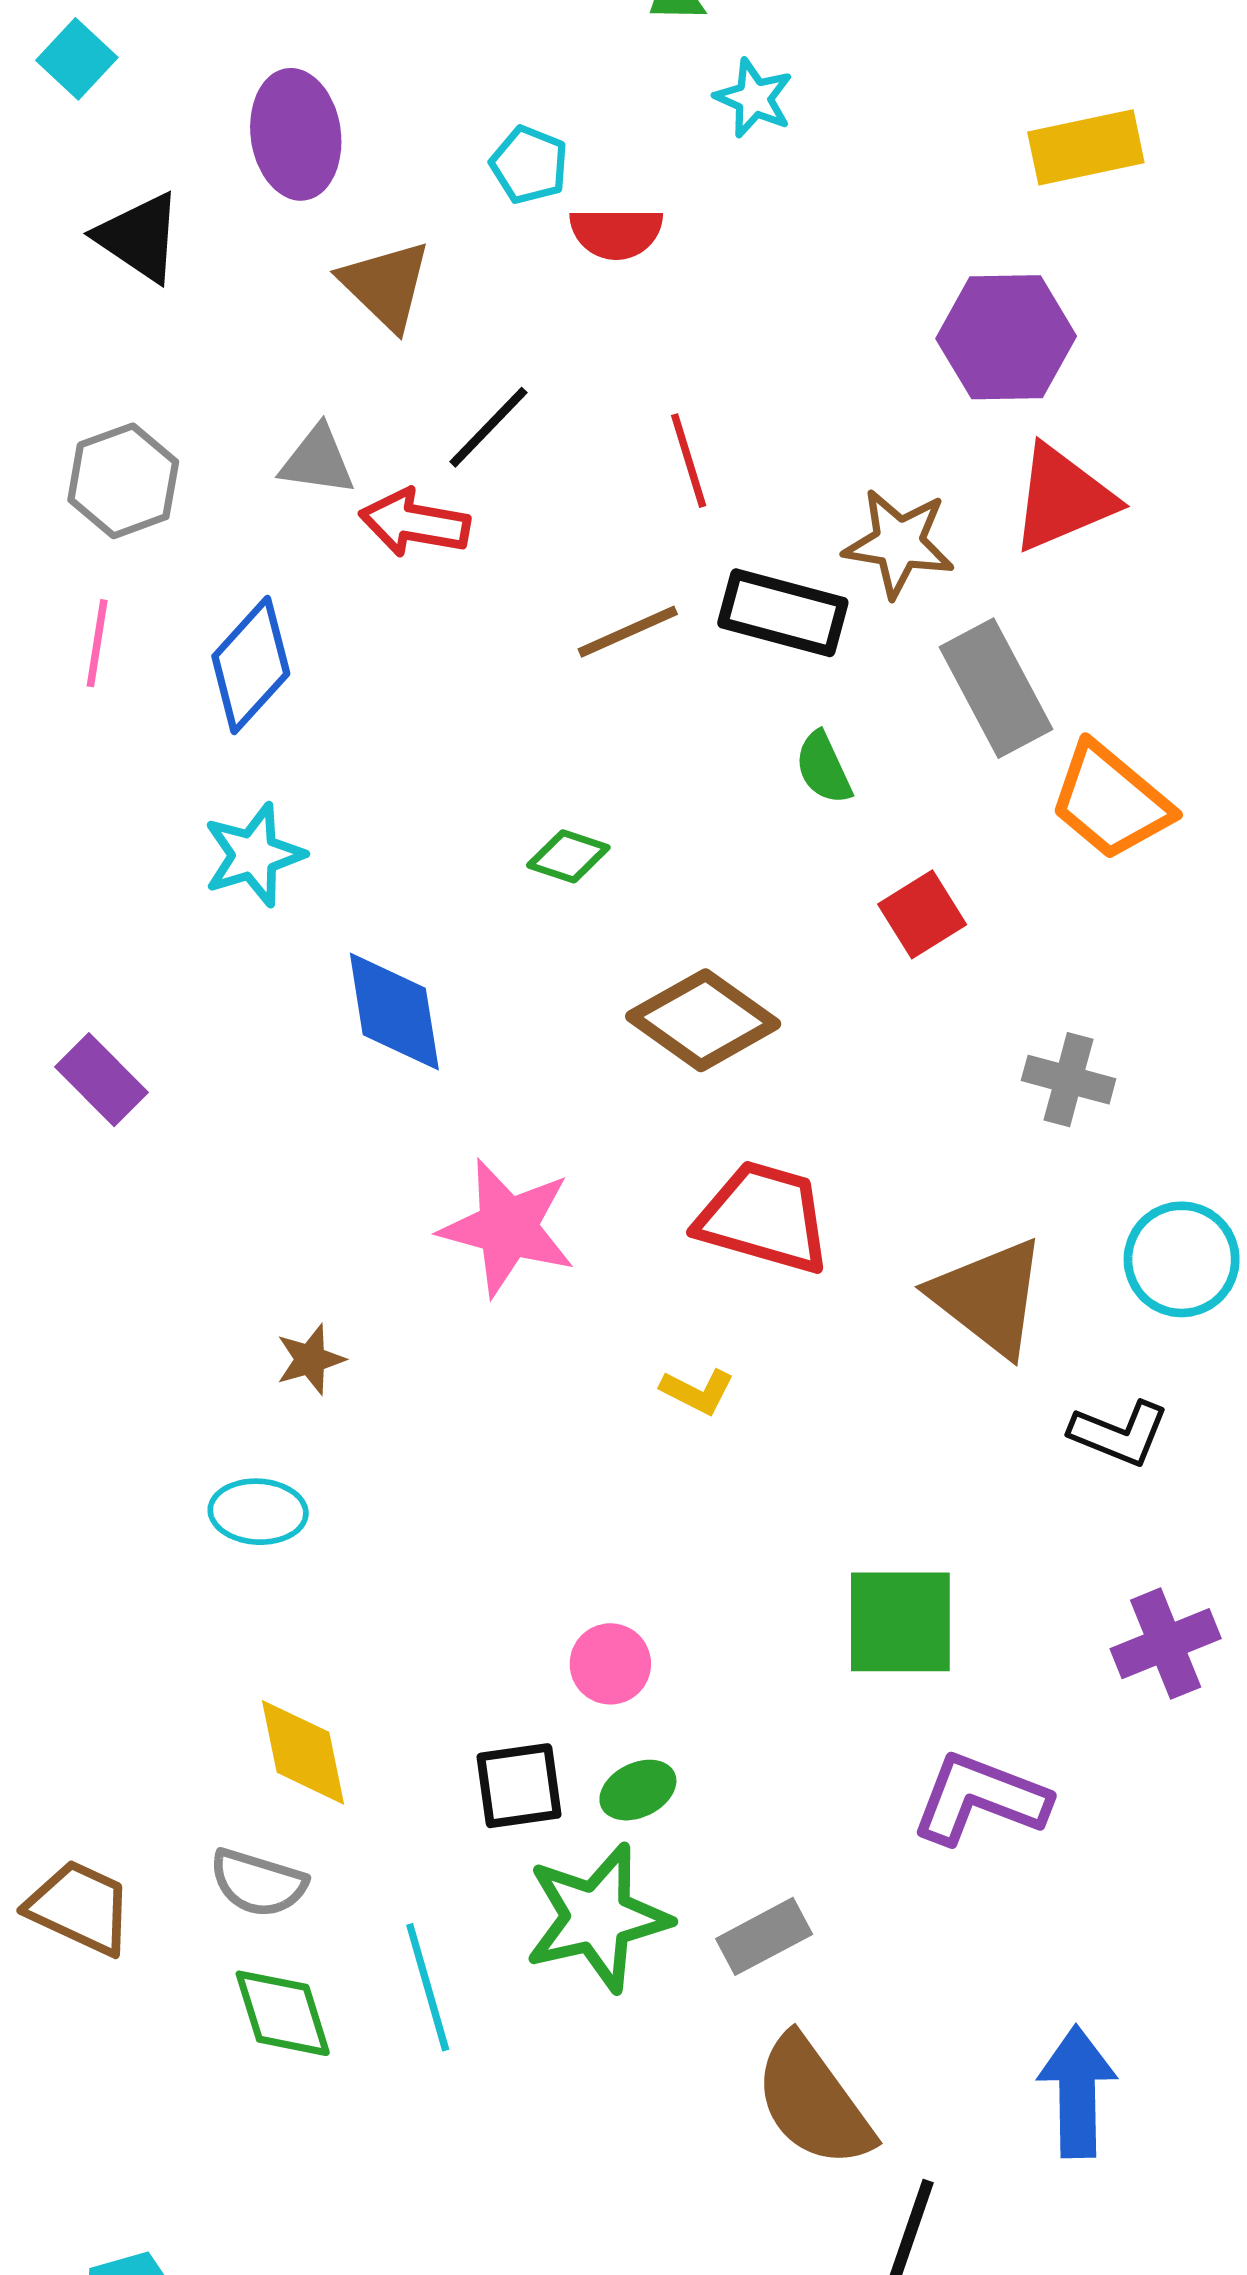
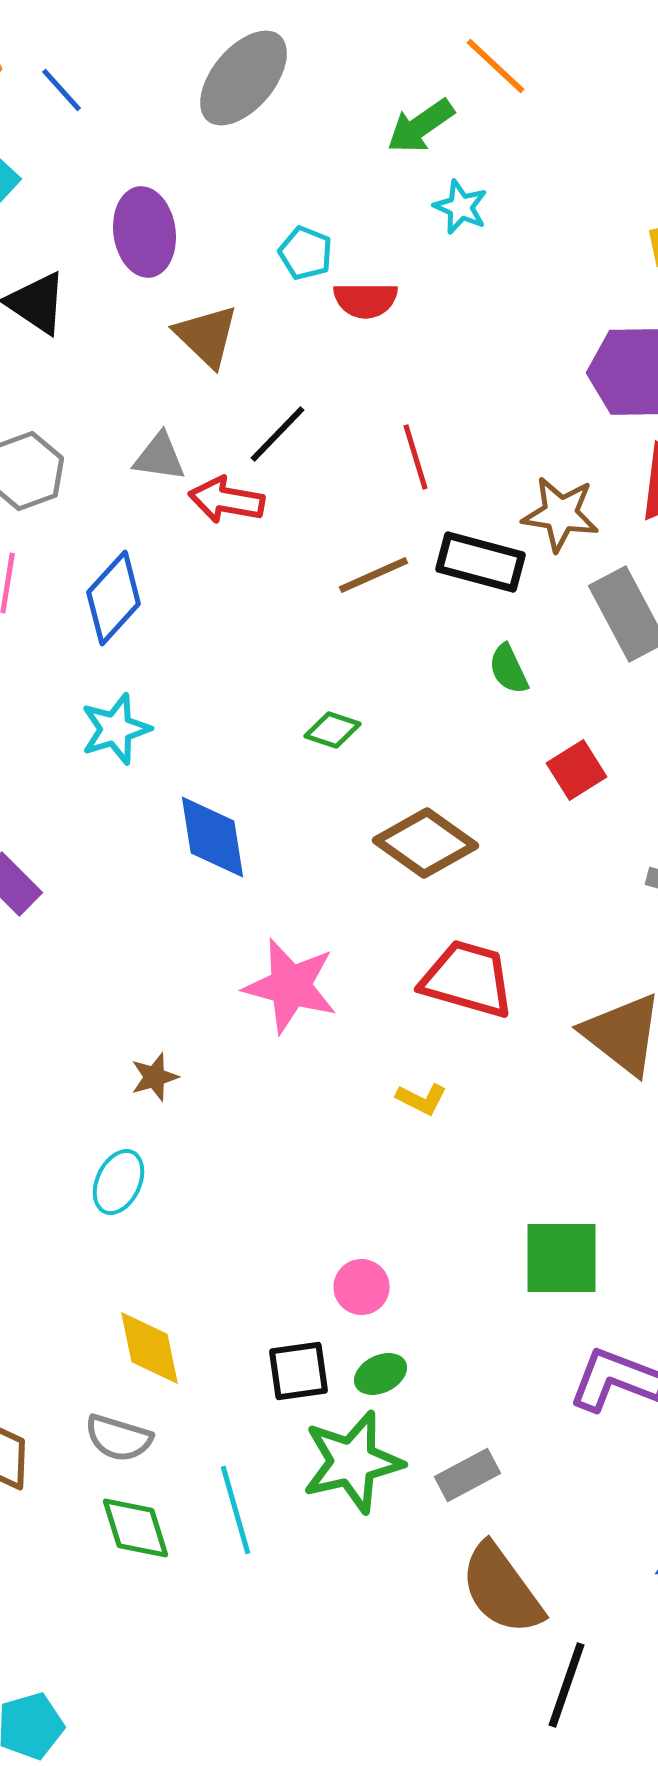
cyan ellipse: (258, 1512) -> (119, 1182), turned -68

